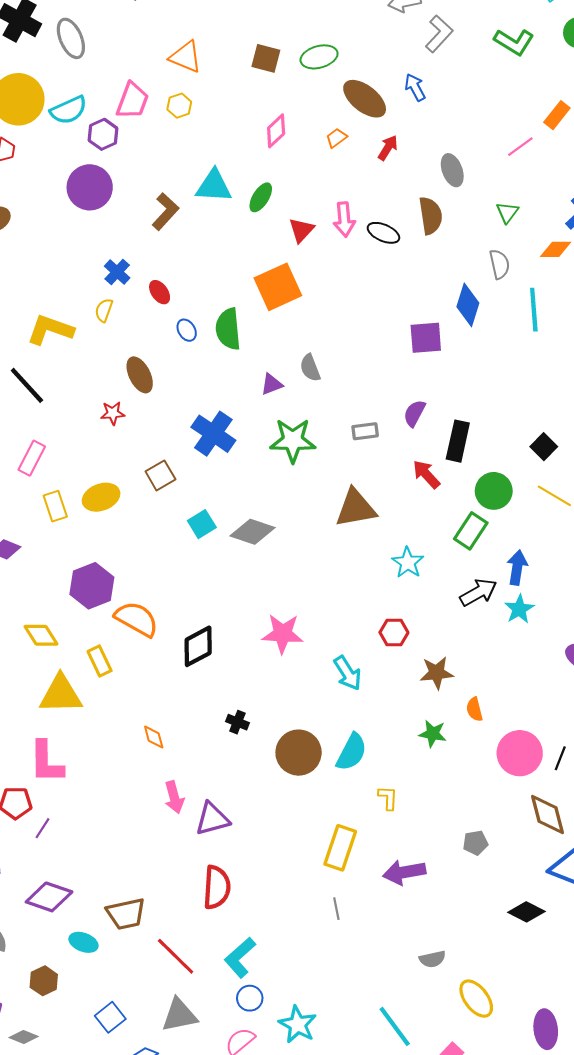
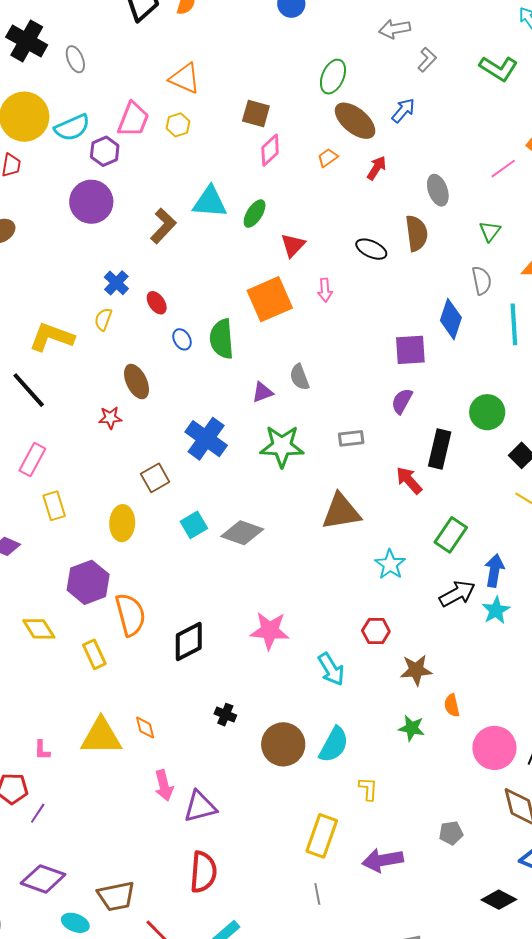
gray L-shape: (439, 34) -> (427, 60), size x0.7
gray ellipse: (71, 38) -> (75, 59), size x0.7
green ellipse: (319, 57) -> (333, 77), moved, turned -52
brown square: (266, 58) -> (256, 113), moved
blue arrow: (415, 87) -> (403, 110), turned 68
pink arrow: (344, 220) -> (325, 290), moved, size x0.7
purple semicircle: (414, 413) -> (402, 401), moved
green circle: (494, 491) -> (487, 412), moved
yellow ellipse: (101, 497) -> (122, 523), moved, turned -68
orange semicircle: (137, 619) -> (130, 615), turned 45
yellow triangle: (61, 694) -> (101, 737), moved
pink L-shape: (46, 762) -> (42, 750), size x0.5

